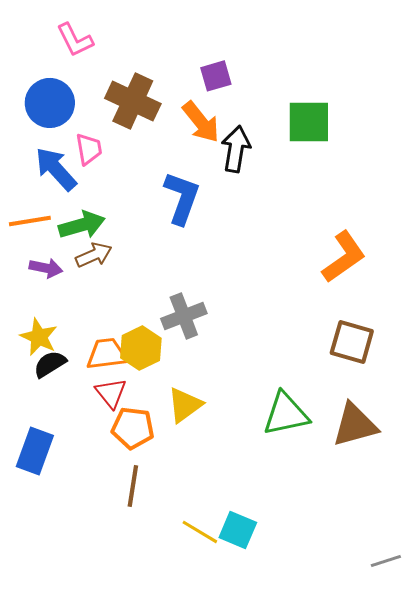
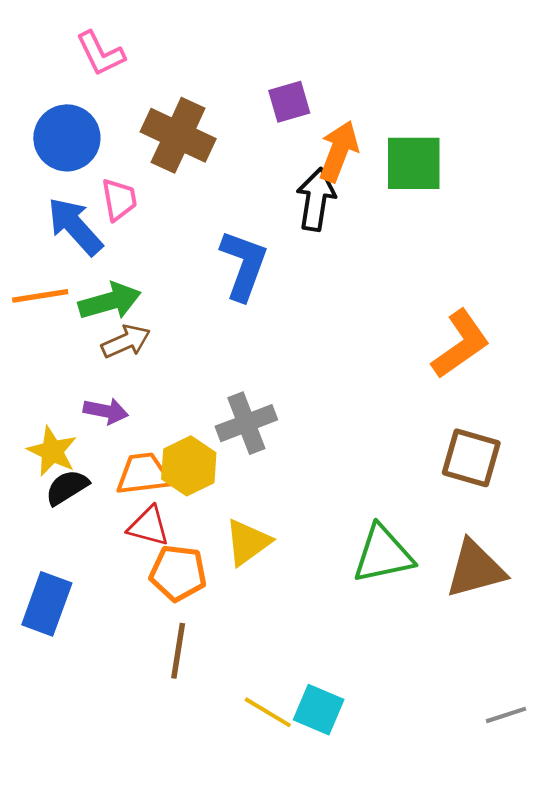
orange arrow: (201, 122) -> (339, 151), moved, turned -120
purple arrow: (46, 268) -> (106, 411), moved
red triangle: (111, 393) -> (149, 526), turned -36
gray line: (386, 561) -> (506, 715), moved

